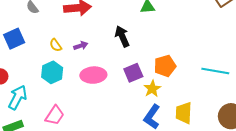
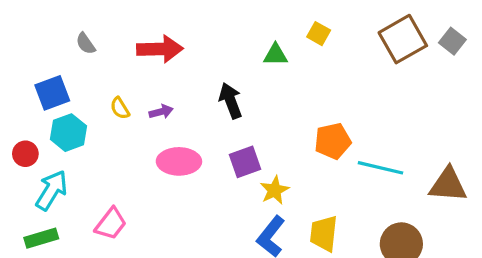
orange pentagon: (165, 66) -> (333, 141), moved
cyan hexagon: (52, 72) -> (68, 133), moved

